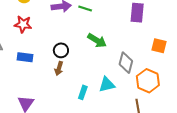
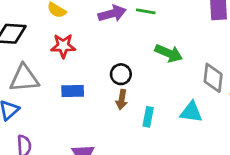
cyan triangle: (107, 85) -> (191, 112), turned 30
cyan rectangle: (83, 92) -> (148, 117), moved

